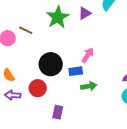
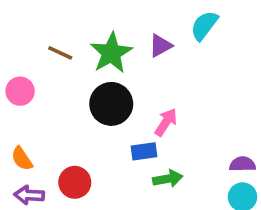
brown line: (26, 30) -> (60, 53), moved
black circle: (51, 64) -> (111, 104), moved

